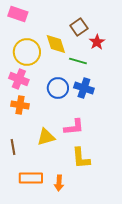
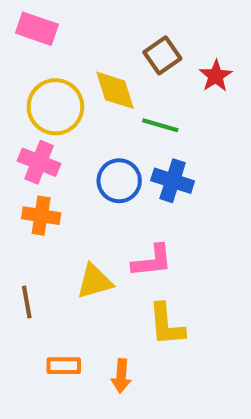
red star: (97, 42) -> (216, 76), moved
orange rectangle: (31, 178) -> (64, 366), size x0.7

